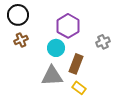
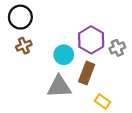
purple hexagon: (68, 26) -> (91, 40), moved
yellow rectangle: (79, 88) -> (102, 101), moved

